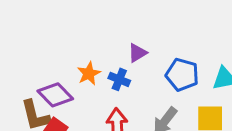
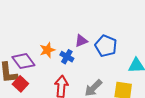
blue pentagon: (182, 75) -> (106, 46), moved

